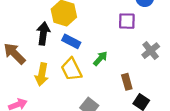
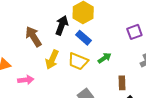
purple square: (127, 21) -> (134, 32), turned -35
yellow trapezoid: (71, 69) -> (78, 61), turned -55

